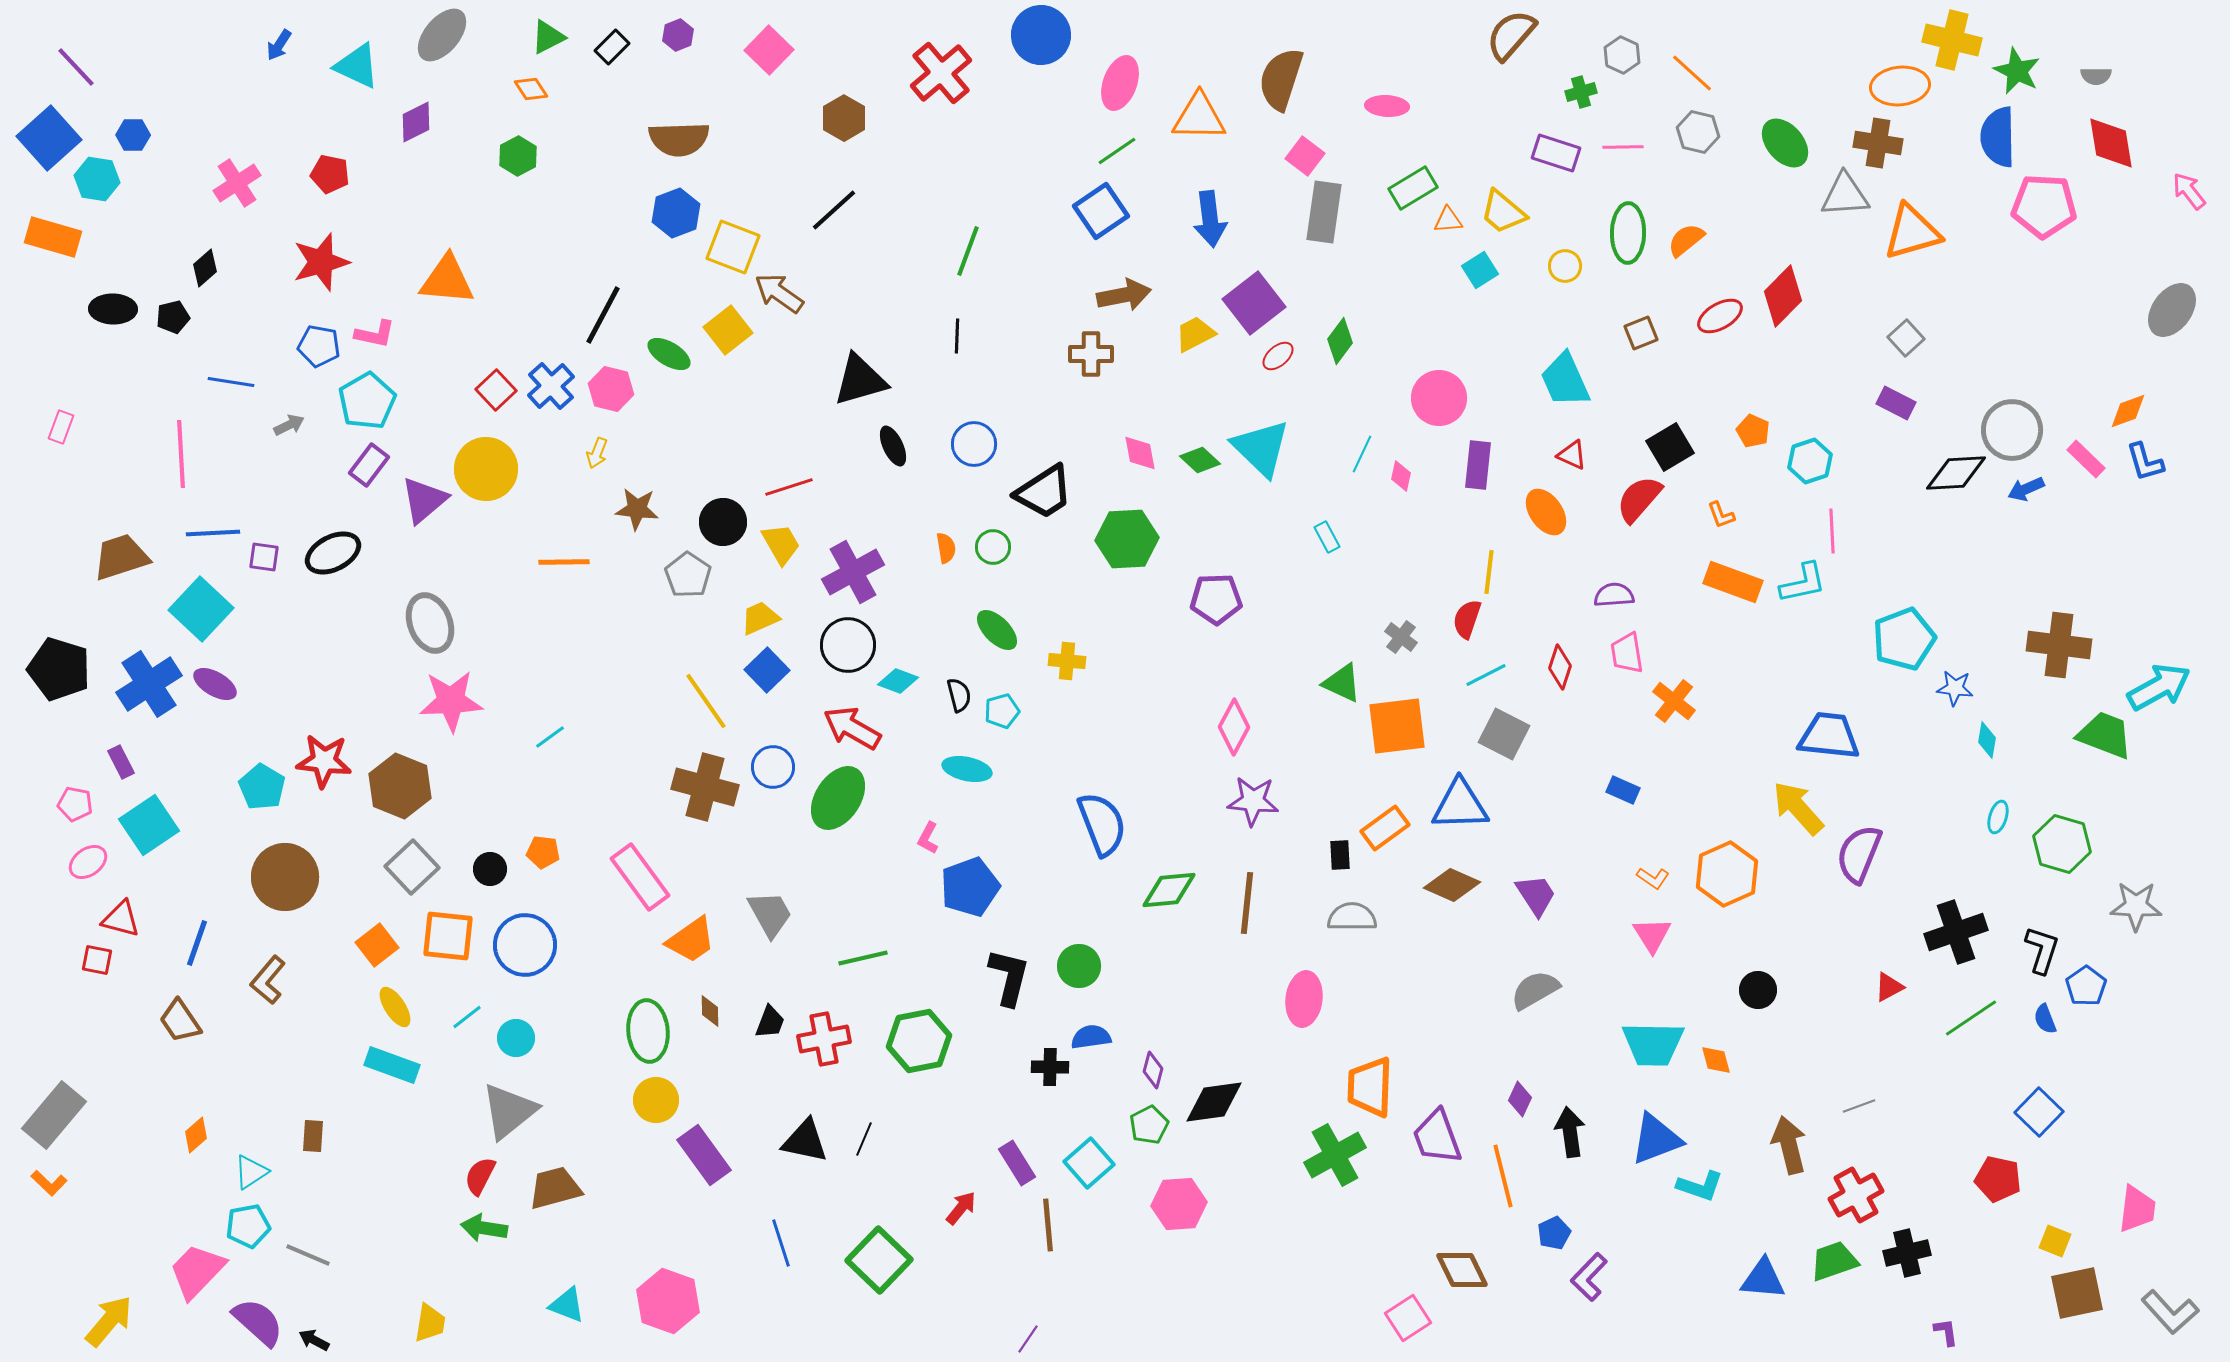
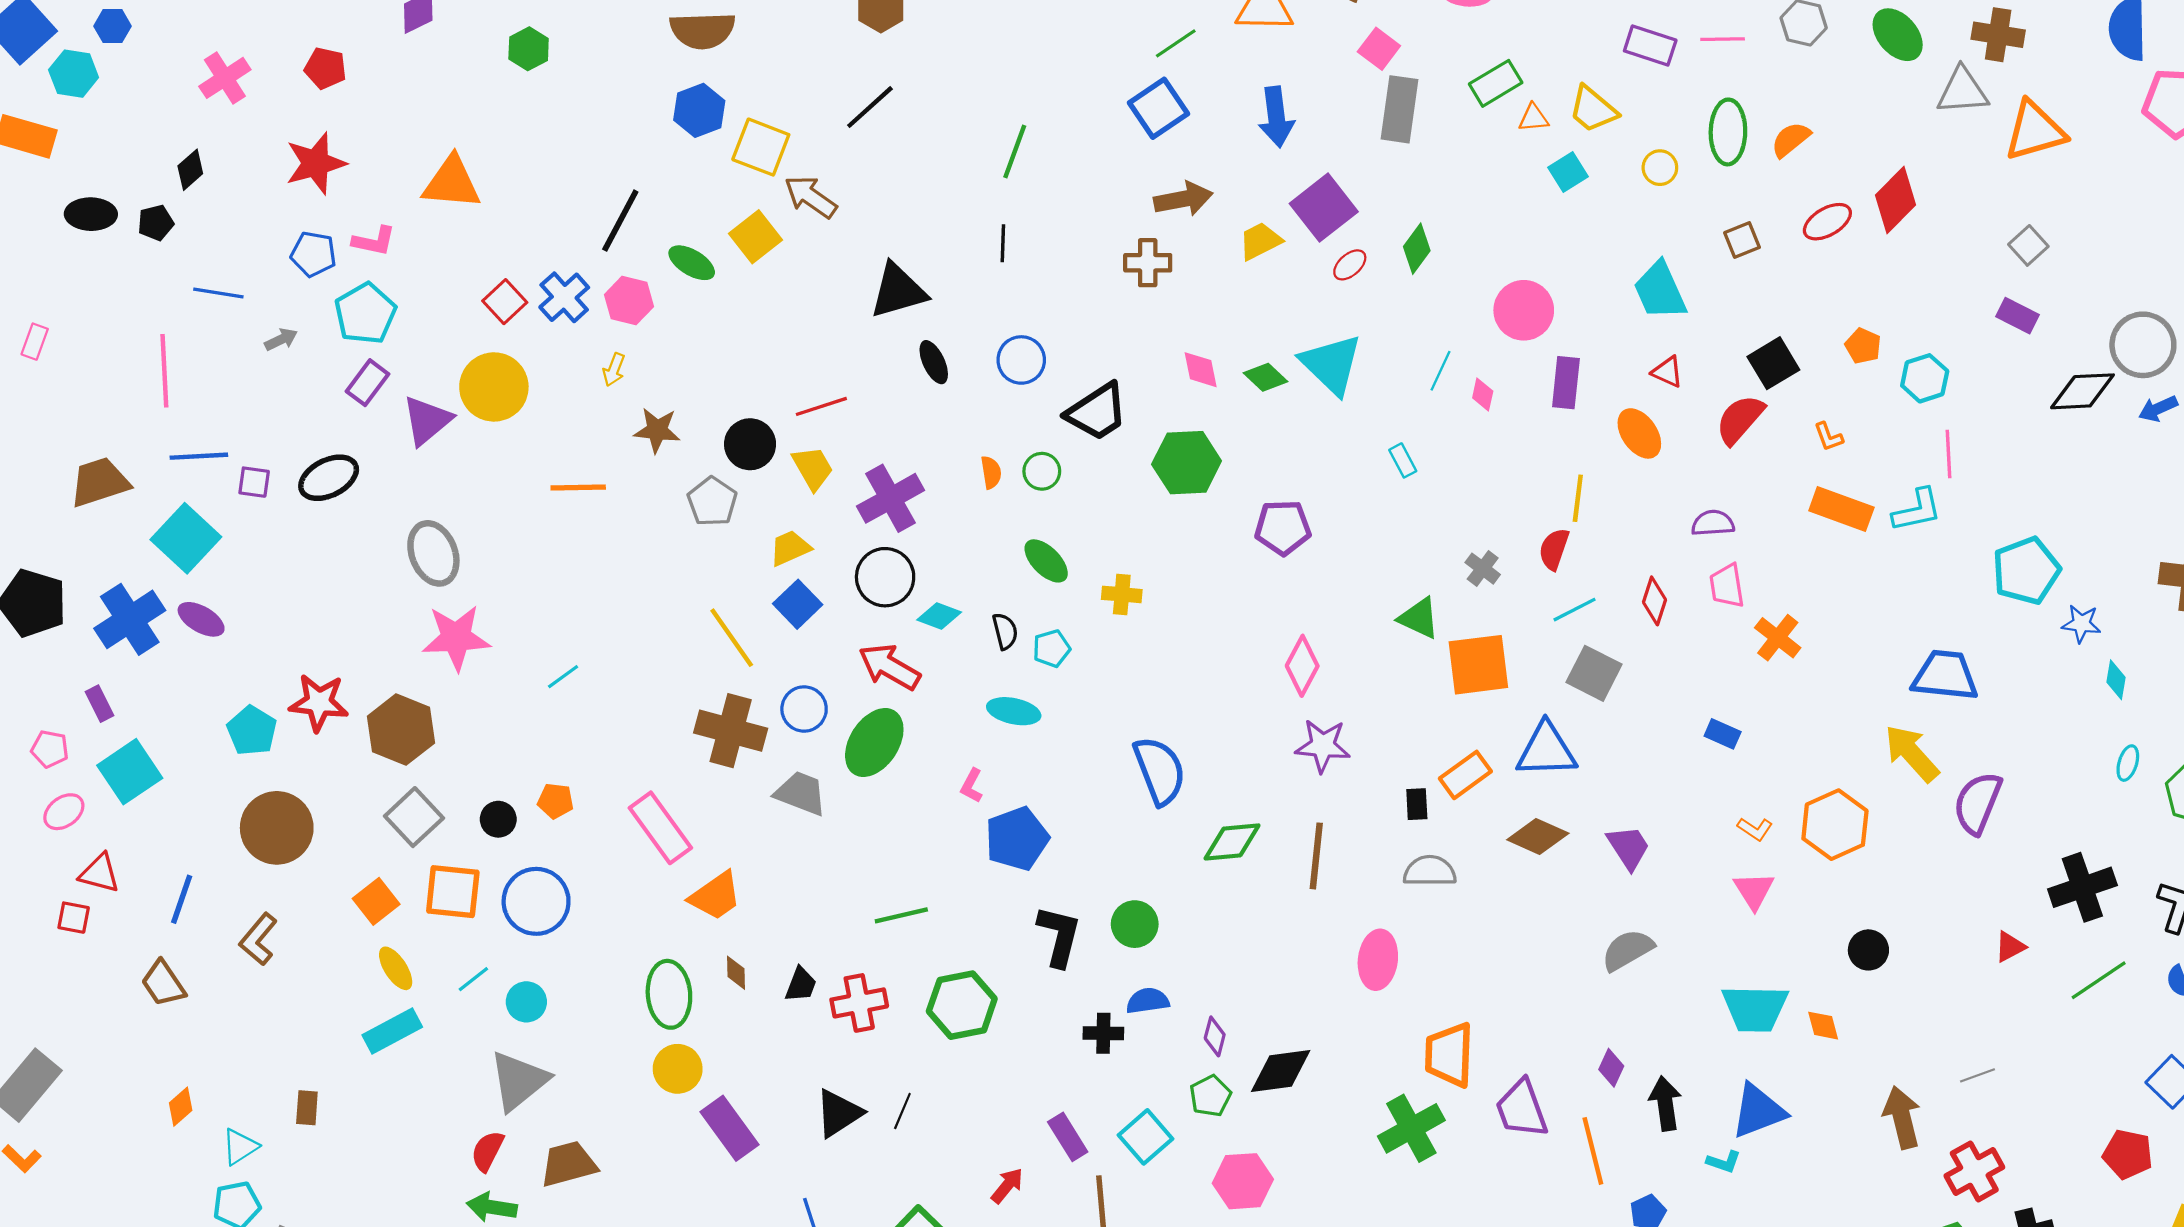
gray trapezoid: (770, 914) -> (801, 793), moved, turned -40
cyan rectangle: (392, 1065) -> (392, 1031), turned -48
black triangle: (805, 1141) -> (839, 1113), turned -45
cyan L-shape: (1700, 1186) -> (1724, 1162), moved, size x0.7

